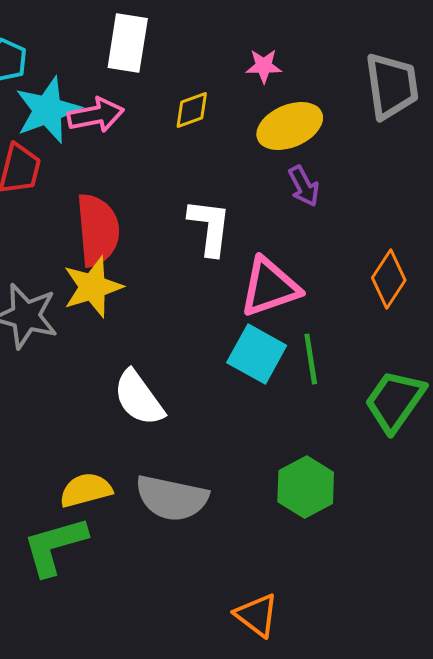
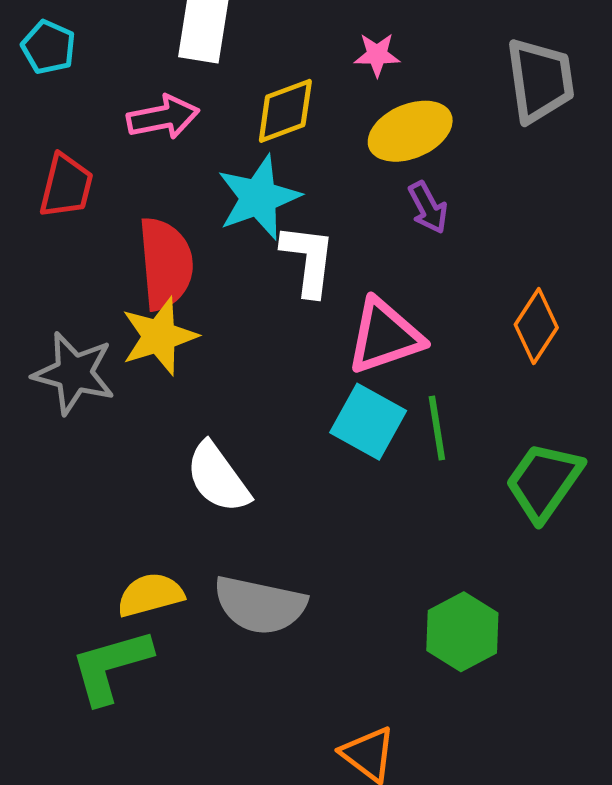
cyan star: (48, 110) -> (259, 197), moved
yellow diamond: (192, 110) -> (285, 111), size x1.4
green hexagon: (306, 487) -> (462, 632), moved

